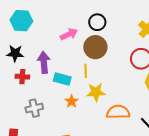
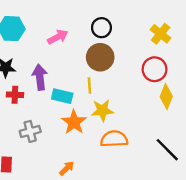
pink arrow: (69, 34) -> (58, 37), moved
orange star: (72, 101) -> (74, 122), size x1.5
orange semicircle: (118, 112) -> (114, 139), moved

